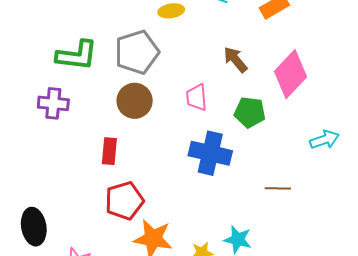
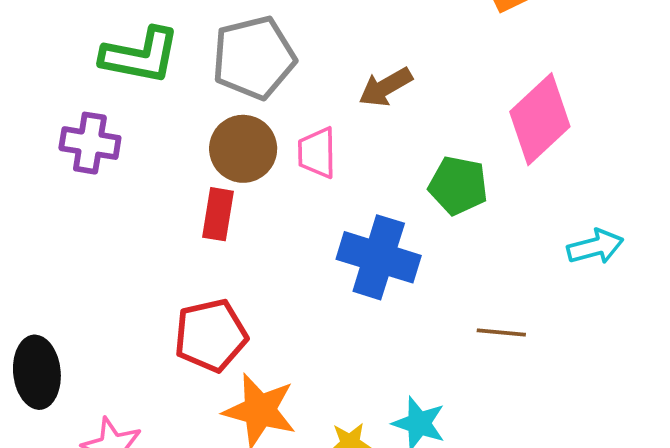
brown arrow: (235, 60) -> (385, 87), moved, turned -84
pink trapezoid: (197, 97) -> (317, 153), moved
red rectangle: (109, 151) -> (218, 214), moved

